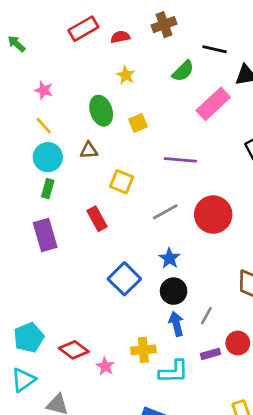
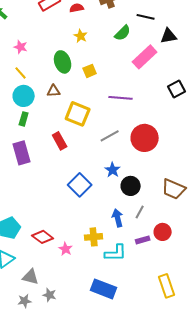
yellow square: (122, 182) -> (78, 114), size x1.4
black circle: (174, 291) -> (131, 186), moved

